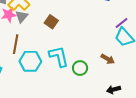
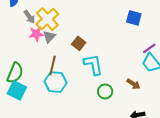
brown line: (16, 44) -> (53, 65), moved
cyan L-shape: (59, 56) -> (93, 65), moved

